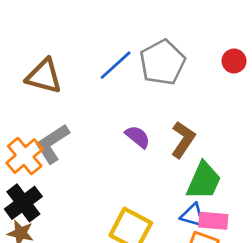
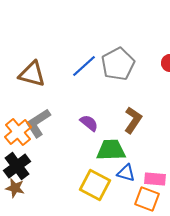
purple semicircle: (138, 137) -> (89, 123), moved
green trapezoid: (204, 181) -> (111, 150), moved, turned -116
blue triangle: (193, 215) -> (126, 173), moved

